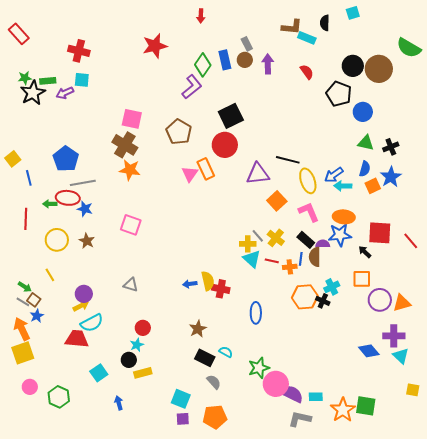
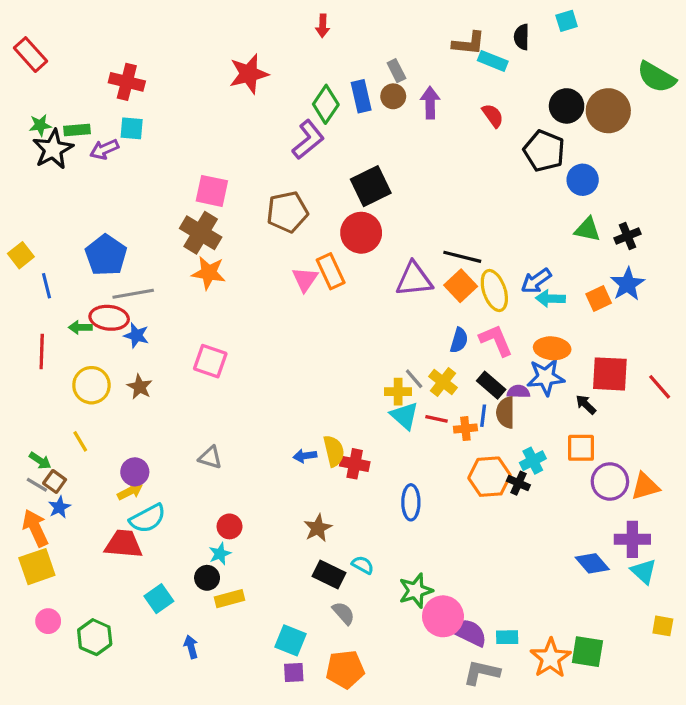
brown pentagon: (179, 132) -> (287, 212), turned 30
blue semicircle: (365, 169) -> (459, 340), moved
orange square: (277, 201) -> (461, 286), moved

